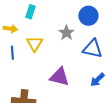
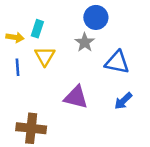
cyan rectangle: (30, 12) -> (37, 29), moved
blue circle: (88, 16) -> (96, 17), moved

